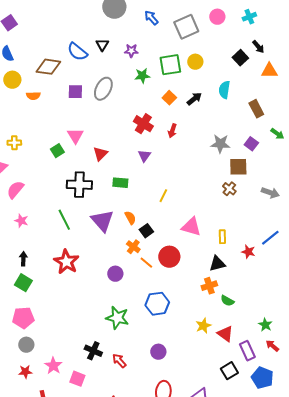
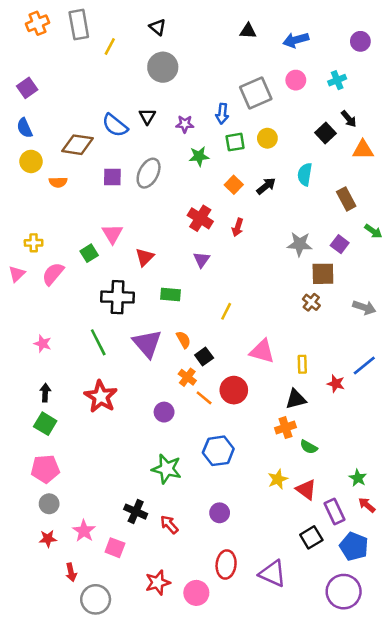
blue arrow: (151, 18) -> (222, 114), moved, turned -133
green square: (170, 65) -> (235, 142), size x0.7
pink semicircle: (15, 190) -> (53, 274), moved

